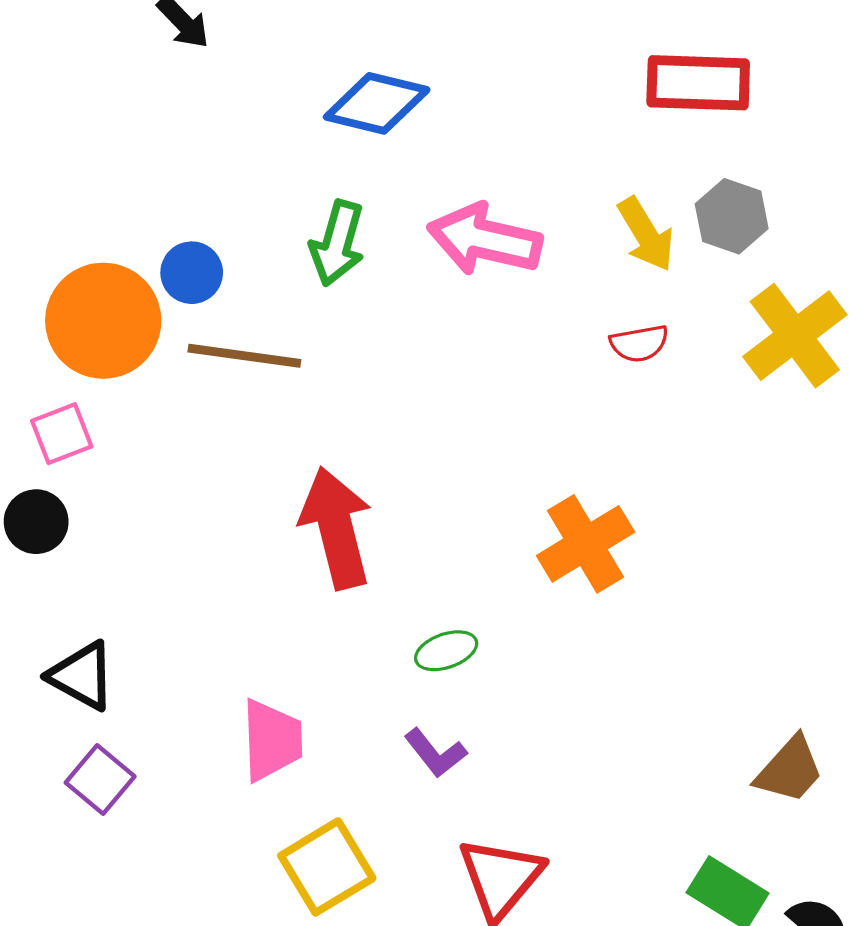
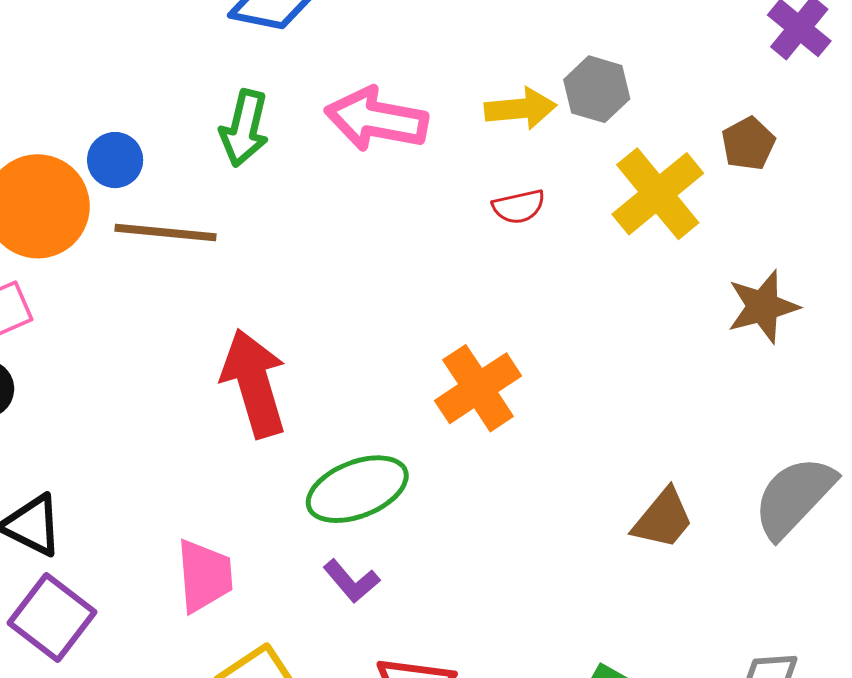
yellow arrow: (646, 234) -> (521, 109), turned -62
green ellipse: (446, 651) -> (357, 489), size x1.8
brown trapezoid: (790, 770) -> (663, 519), moved
purple square: (100, 780) -> (52, 617), size x1.4

